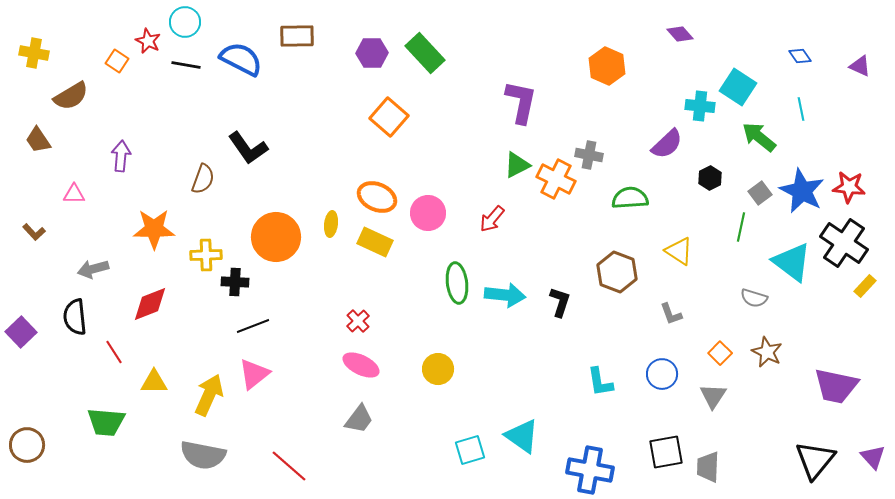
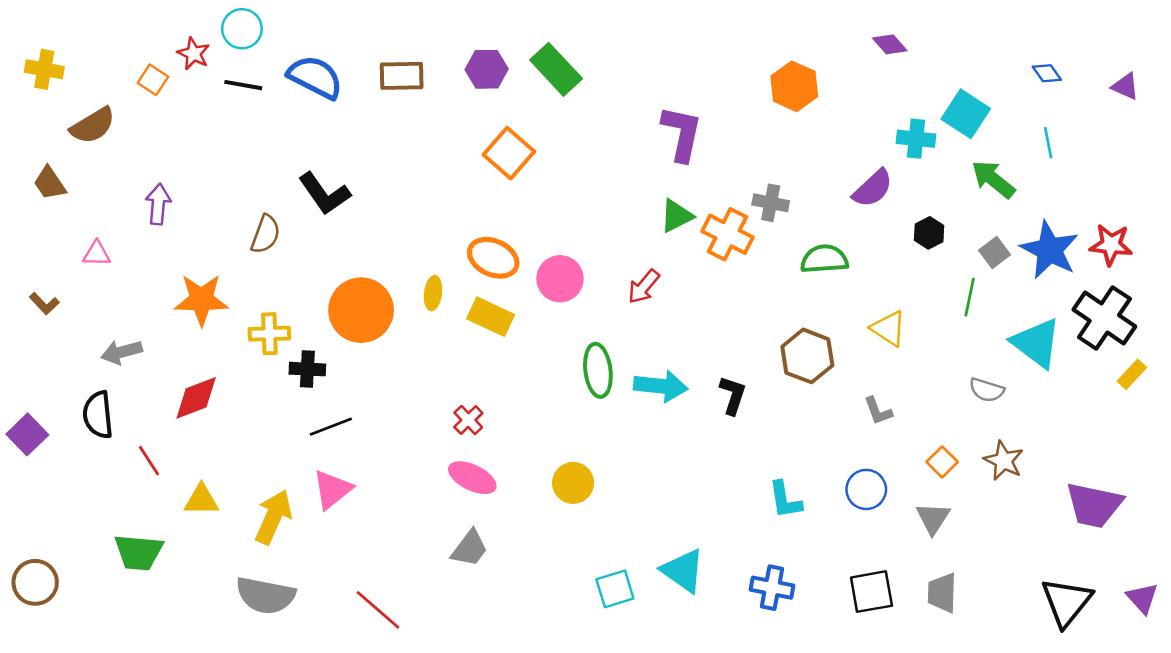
brown rectangle: (297, 36) -> (402, 76), moved
gray trapezoid: (708, 467) -> (942, 593), moved
blue cross: (590, 470) -> (772, 588), moved, size x0.7

